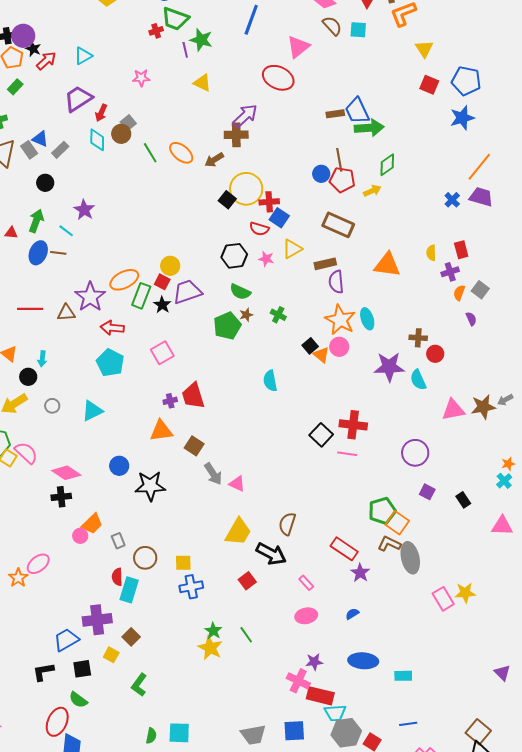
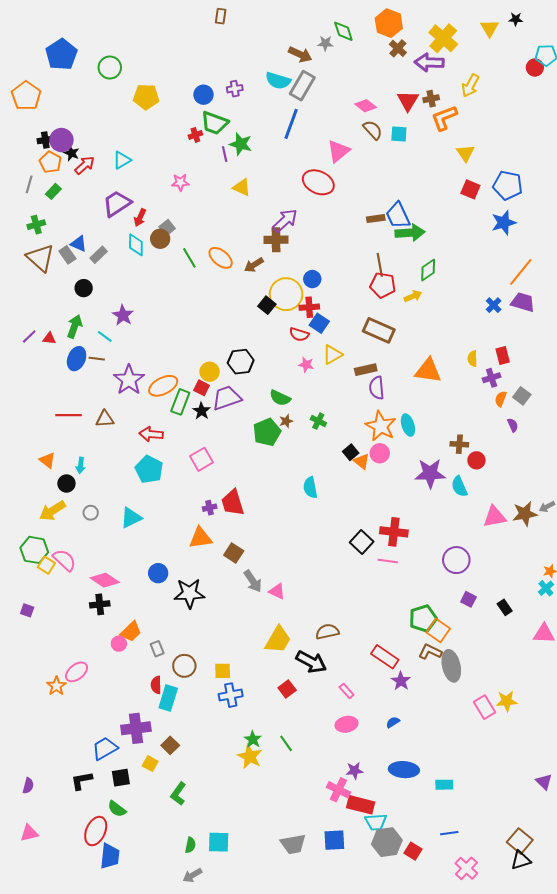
blue circle: (321, 174) -> (312, 279), moved
black hexagon: (234, 256) -> (241, 362), moved
purple star: (90, 297) -> (129, 380), moved
brown semicircle: (287, 524) -> (327, 632), turned 60

